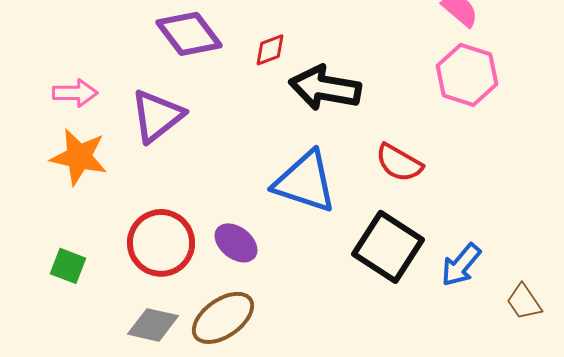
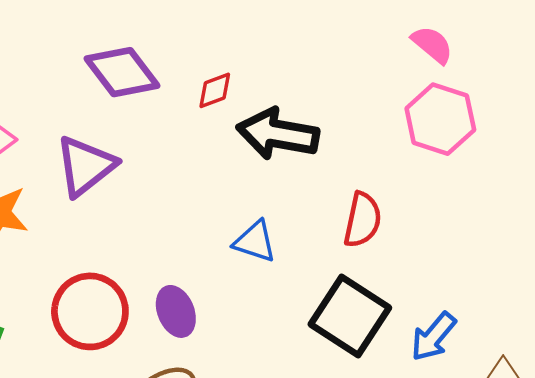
red semicircle: (399, 163) -> (362, 220), turned -108
blue triangle: (305, 182) -> (255, 242), size x0.6
purple ellipse: (236, 243) -> (176, 311), turned 30

